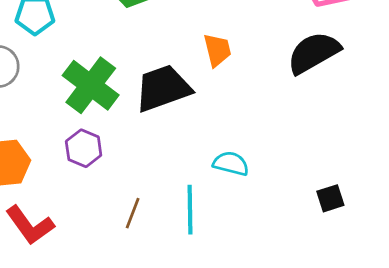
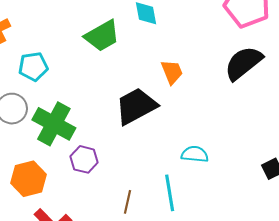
green cross: (91, 85) -> (54, 124), moved

